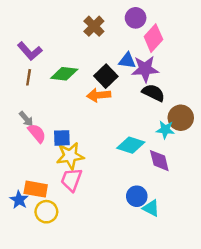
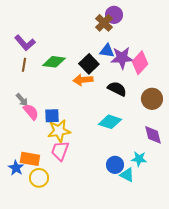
brown cross: (94, 26) -> (104, 23), moved
pink diamond: (153, 38) -> (140, 63), moved
black semicircle: (153, 93) -> (117, 89), moved
cyan star: (165, 130) -> (139, 159), moved
purple diamond: (159, 161) -> (153, 135), moved

